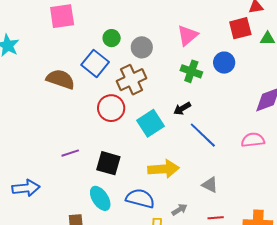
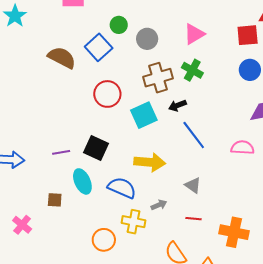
blue circle: (224, 63) -> (250, 70), moved
brown cross: (131, 80) -> (158, 78), moved
purple line: (70, 153) -> (61, 152), moved

